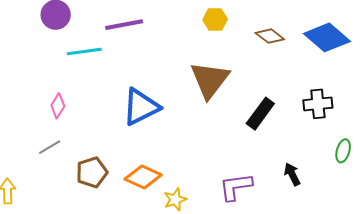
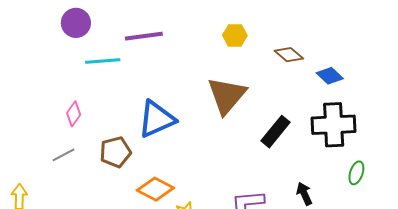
blue diamond: (327, 37) -> (330, 76), moved, size x0.6
black cross: (318, 104) -> (334, 125), size x1.5
brown pentagon: (92, 172) -> (115, 152), moved

